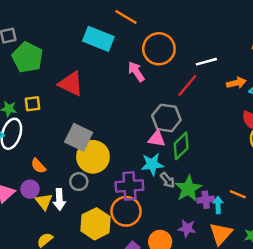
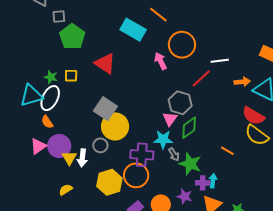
pink triangle: (157, 139) -> (170, 119), turned 49
orange semicircle: (38, 166) -> (47, 122), moved
purple circle: (30, 189) -> (59, 146), size x1.5
green star: (188, 189) -> (190, 164), turned -30
orange line: (238, 194) -> (227, 151), moved
purple cross: (206, 200) -> (203, 183), moved

